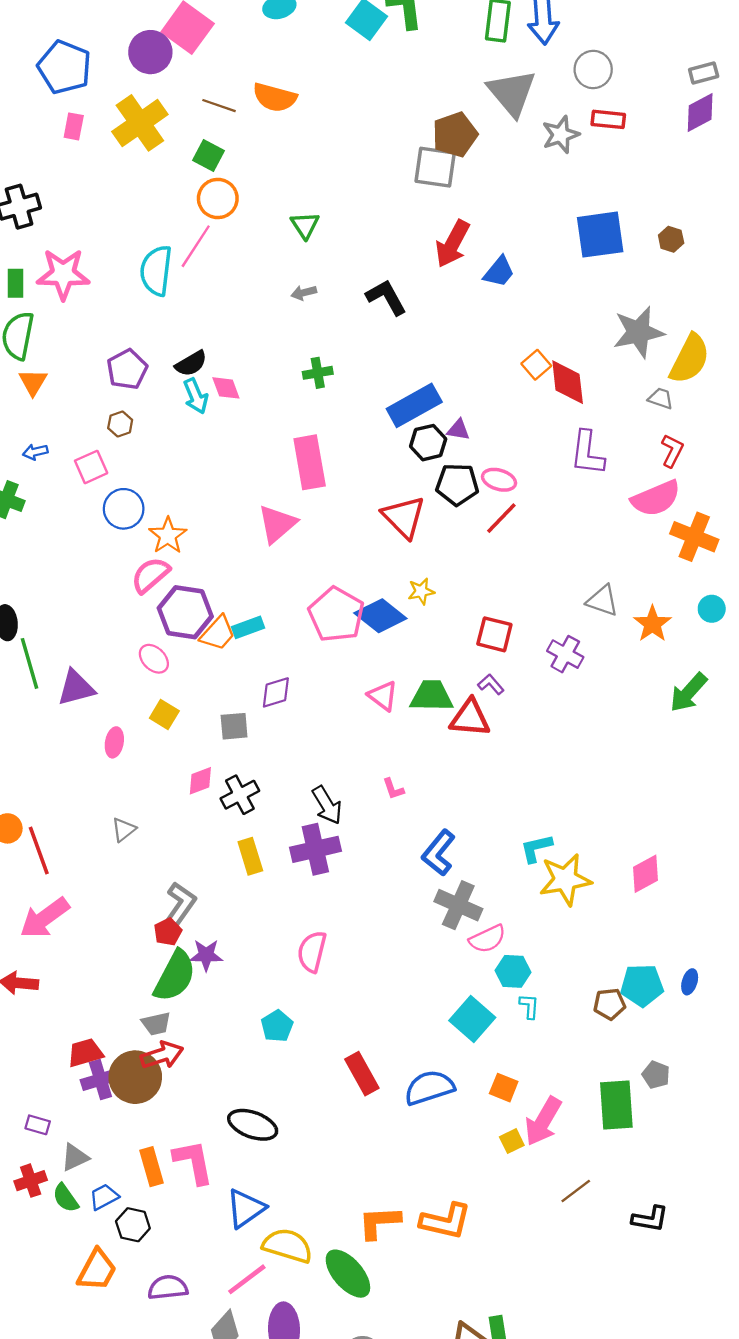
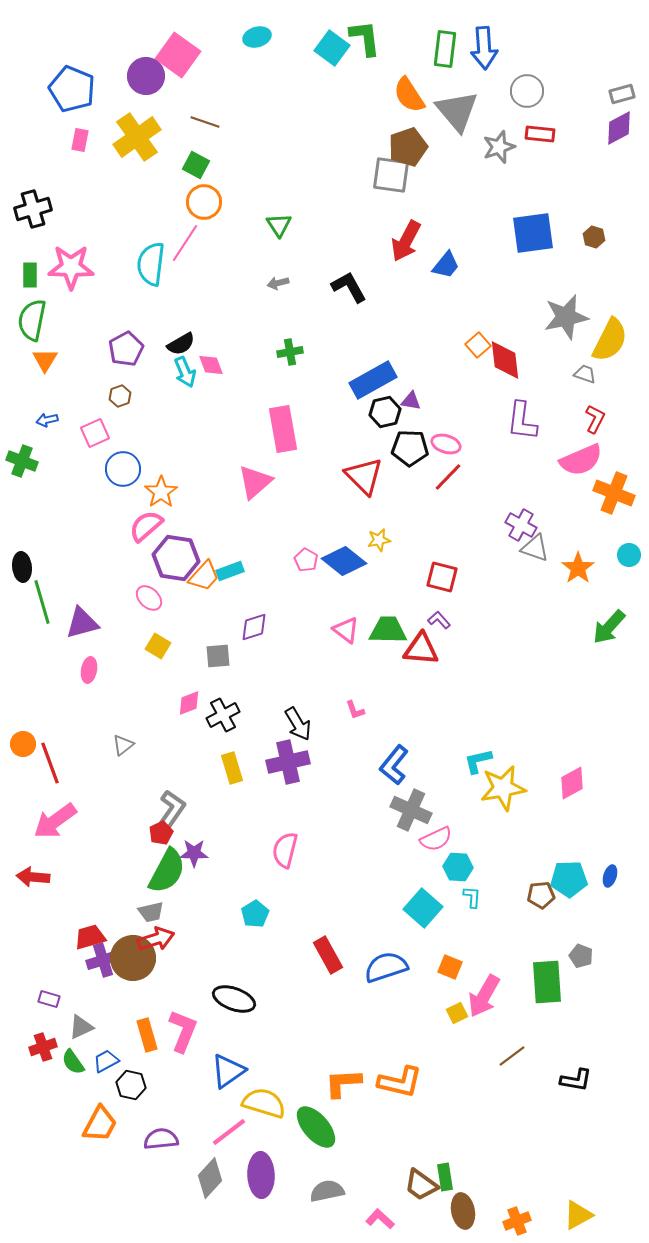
orange semicircle: (275, 97) -> (409, 95), moved, turned 42
pink pentagon: (336, 615) -> (306, 560), size x0.5
purple cross: (565, 654) -> (521, 525), moved
pink ellipse: (114, 742) -> (89, 670), moved
pink L-shape: (193, 1162) -> (183, 1031), turned 33

